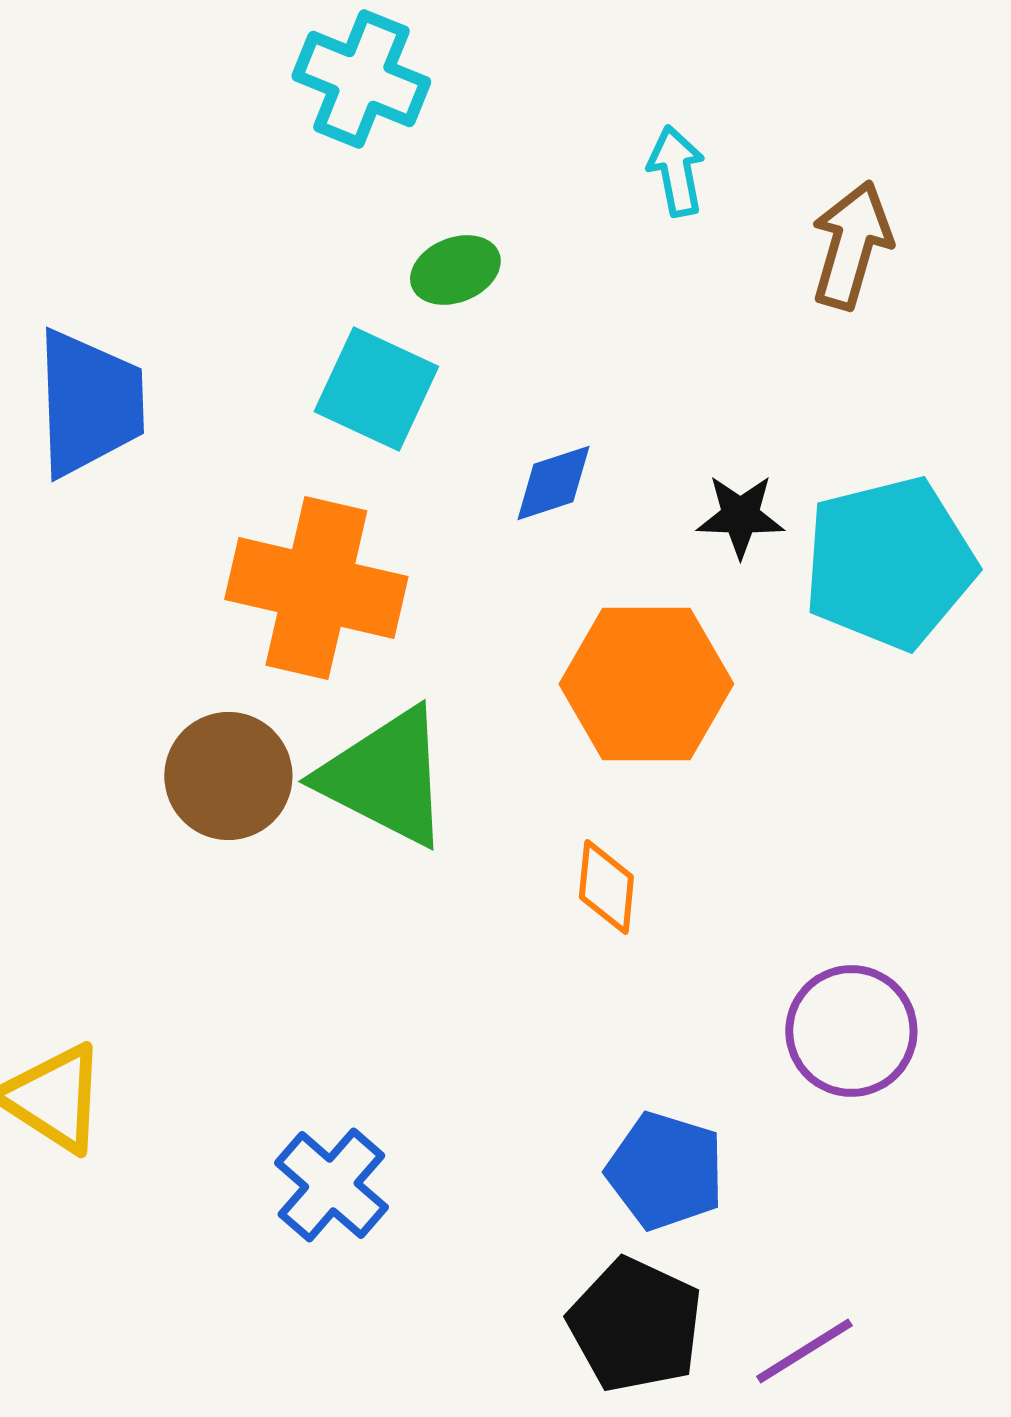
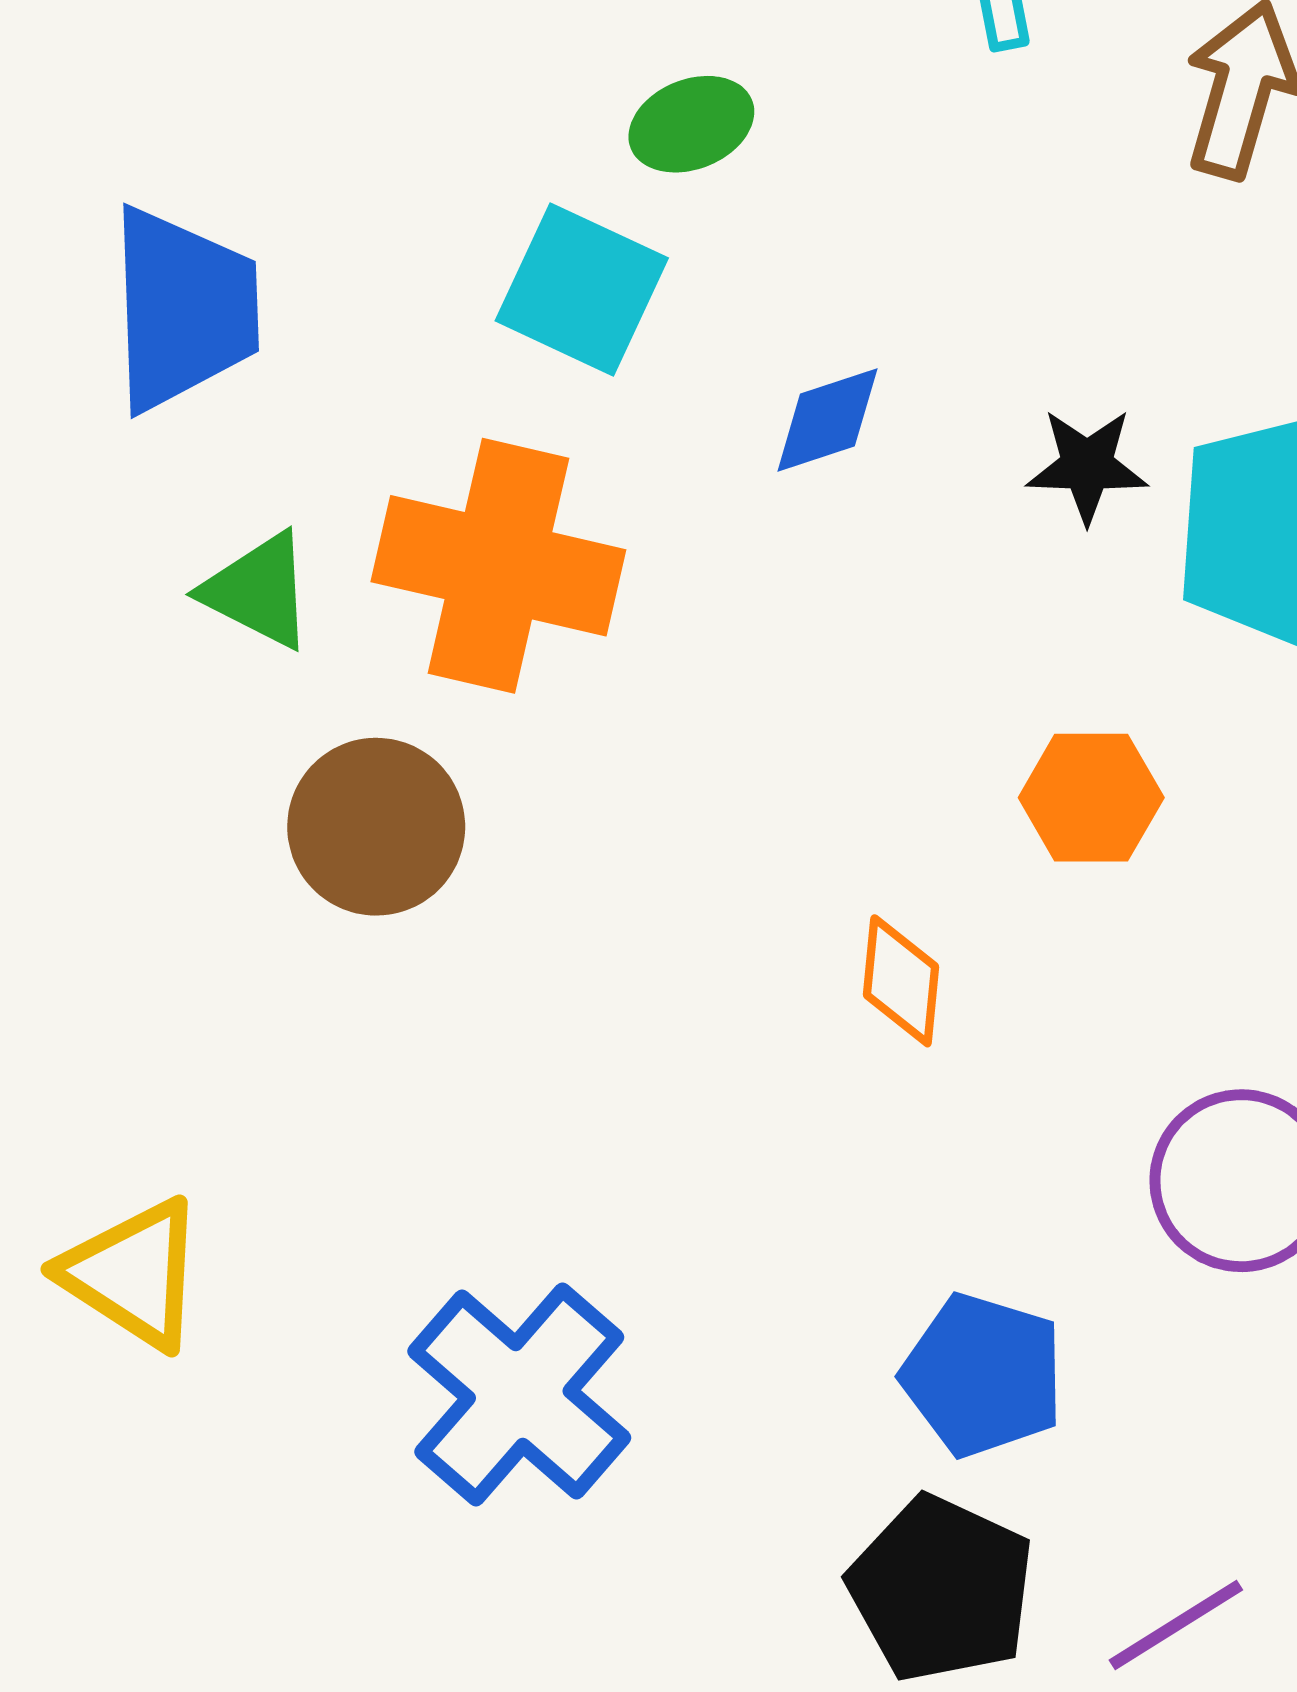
orange hexagon: (646, 684) -> (1091, 798), moved, size x0.6
green triangle: (385, 777) -> (258, 591), moved, size x0.6
blue cross: (331, 1185) -> (519, 1395), size x1.4

